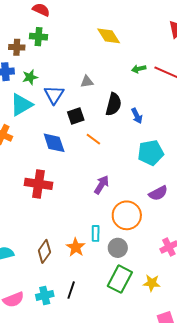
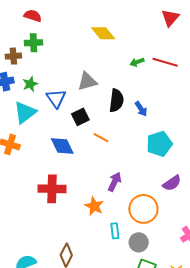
gray triangle: (87, 82) -> (87, 81), size x1.5
orange star: (76, 247) -> (94, 206), moved

